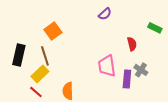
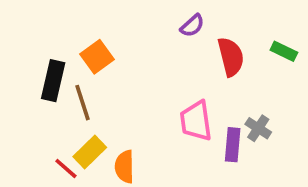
red semicircle: (132, 44) -> (231, 57), moved, size x1.5
black rectangle: (19, 55) -> (53, 81), moved
yellow rectangle: (40, 74) -> (90, 152), moved

